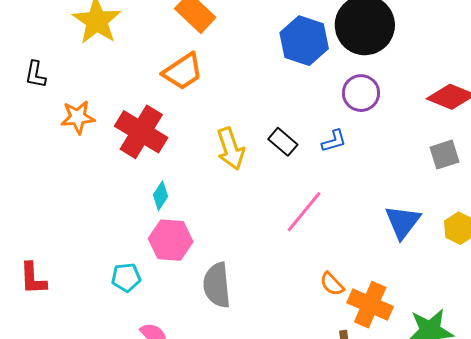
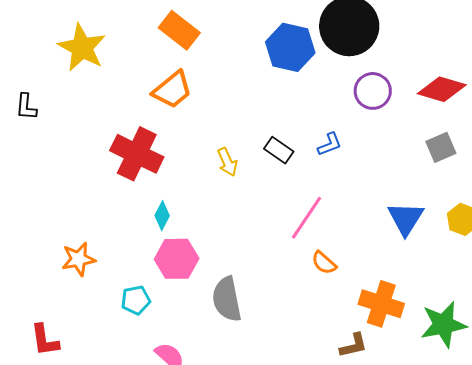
purple circle: (361, 93) -> (373, 91), moved
orange star: (78, 117) -> (78, 259), moved
yellow arrow: (231, 149) -> (227, 162), size x0.7
red L-shape: (33, 278) -> (45, 340), moved
orange semicircle: (332, 284) -> (324, 263), moved

